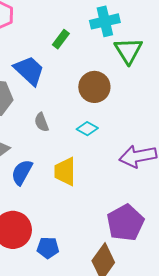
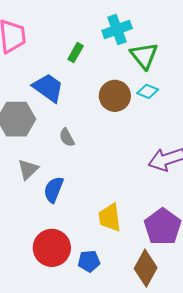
cyan diamond: (87, 129) -> (148, 91), moved
yellow trapezoid: (65, 172) -> (110, 218), moved

